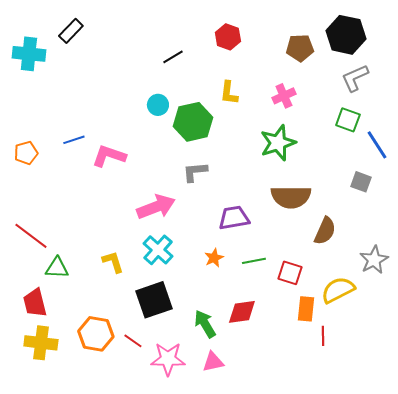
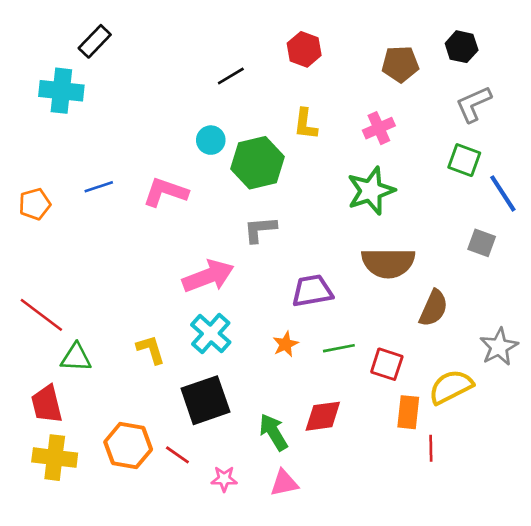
black hexagon: (346, 35) -> (462, 47), size x0.6
cyan cross: (29, 54) -> (61, 91), moved
pink L-shape: (109, 156) -> (165, 192), moved
pink star: (168, 359) -> (224, 479), size x0.6

